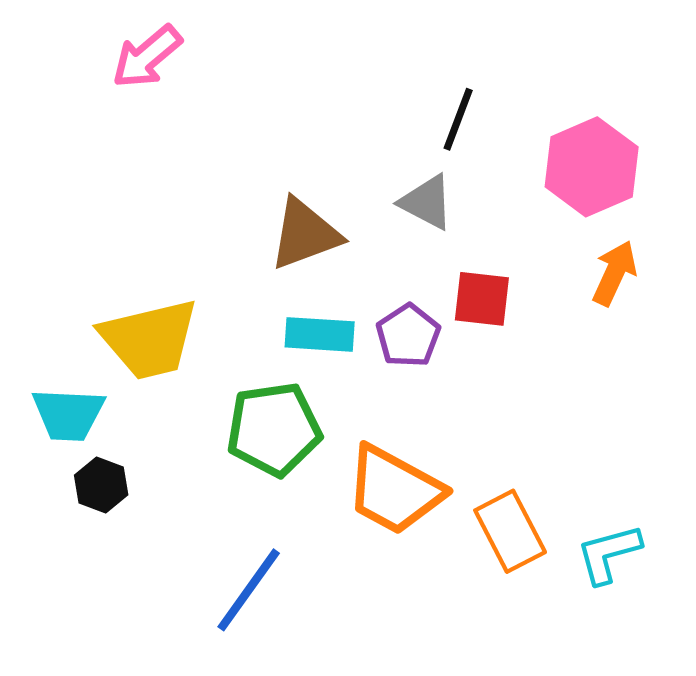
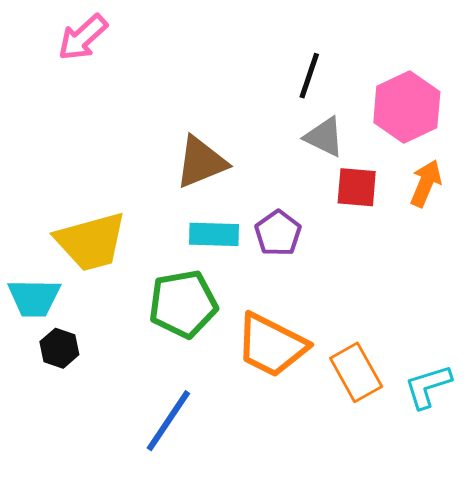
gray triangle: (427, 202) -> (324, 137), moved
red square: (482, 299) -> (357, 187), moved

